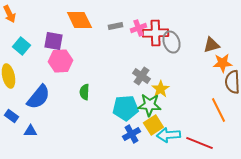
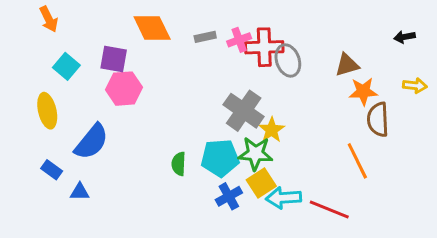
gray cross: (141, 76) -> (244, 111), size x1.5
green semicircle: (84, 92) -> (179, 164), moved

